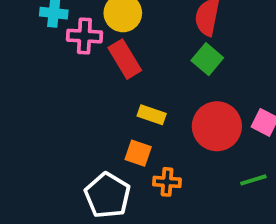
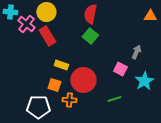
pink cross: (84, 36) -> (26, 24), turned 36
red circle: (217, 126) -> (83, 80), moved
white pentagon: (107, 195) -> (38, 107), turned -30

